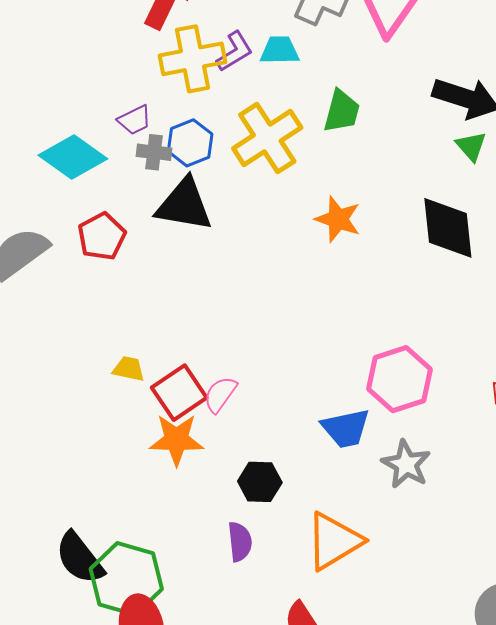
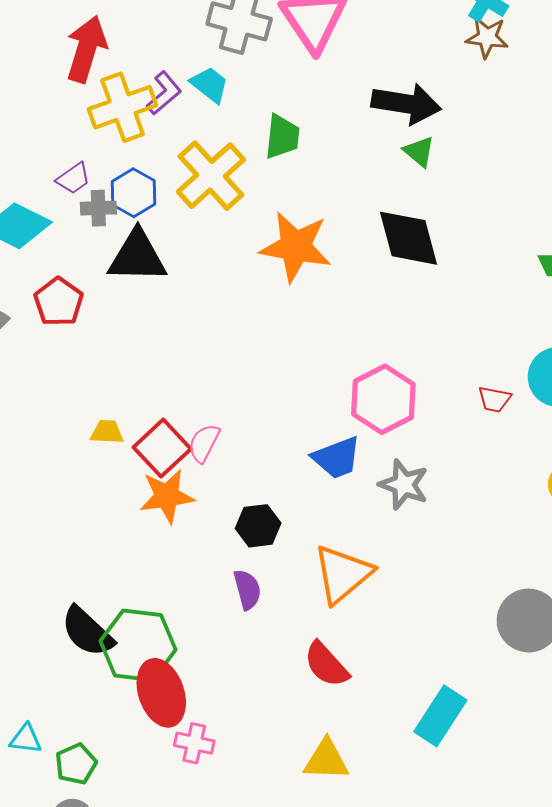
cyan trapezoid: (280, 50) -> (210, 85), turned 48
orange star: (338, 219) -> (296, 247), size x1.5

